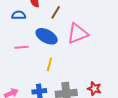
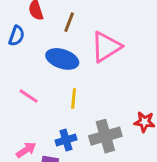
blue semicircle: (19, 15) -> (17, 36), turned 120
pink line: (21, 47) -> (29, 96), moved, turned 48

